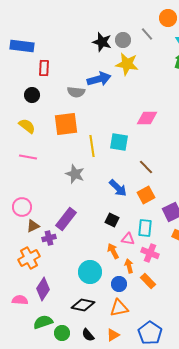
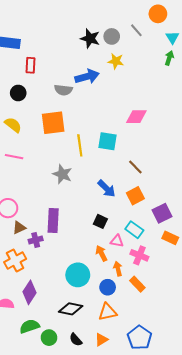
yellow star: (127, 64) -> (116, 61), size x0.7
purple rectangle: (66, 219) -> (53, 220), turned -35
cyan rectangle: (145, 228) -> (134, 230), turned -60

